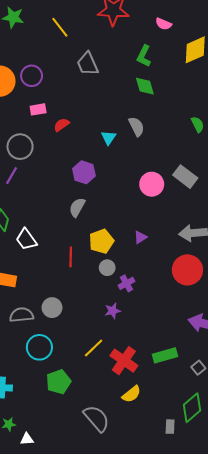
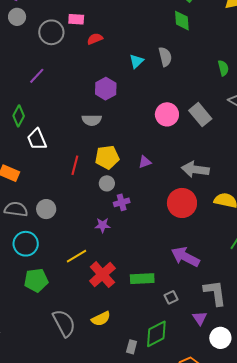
gray circle: (20, 147) -> (51, 32), moved
gray semicircle: (77, 207) -> (92, 120), turned -132
yellow semicircle: (131, 394) -> (101, 319), moved

